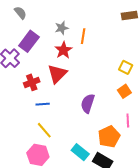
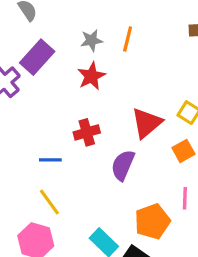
orange line: (83, 36) -> (128, 39), moved
red triangle: (57, 74) -> (147, 123), moved
red cross: (32, 82) -> (87, 132), moved

